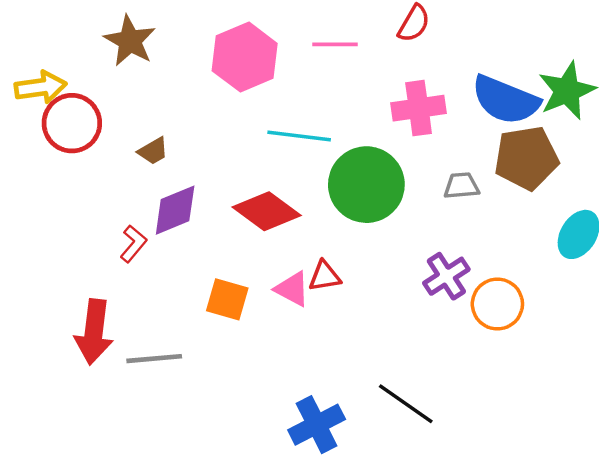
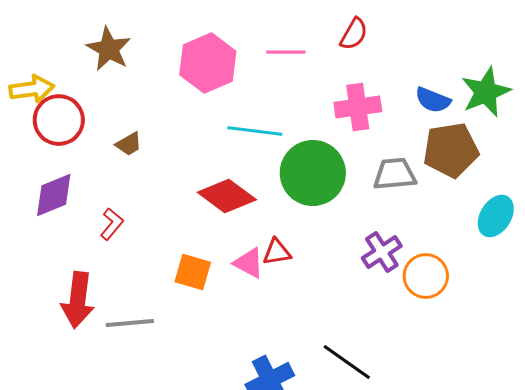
blue semicircle: (506, 100) -> (433, 100), size x0.6
gray trapezoid: (461, 186) -> (395, 174), size x1.4
purple diamond: (175, 210) -> (54, 195), moved

